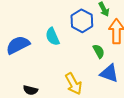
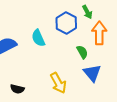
blue triangle: (109, 73) -> (92, 73), turned 30

